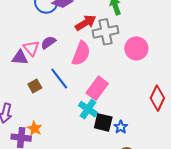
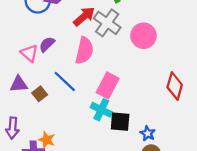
gray cross: (105, 32) -> (107, 23), turned -35
purple triangle: (20, 58) -> (19, 84), moved
blue star: (121, 127) -> (148, 133), moved

